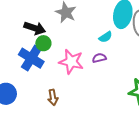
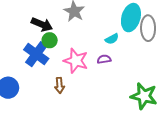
brown arrow: (53, 97) -> (60, 85), moved

